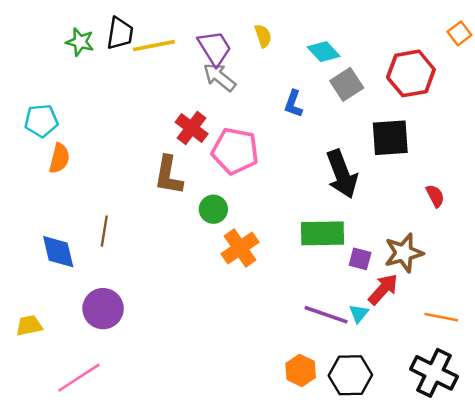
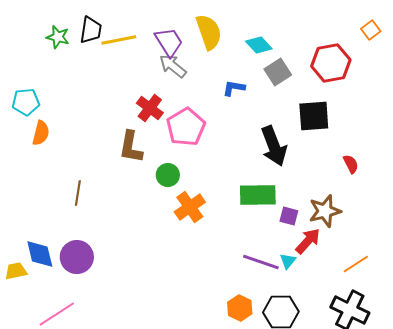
yellow semicircle: (263, 36) -> (209, 32), size x1.8
blue L-shape: (293, 104) -> (234, 88), turned 80
pink pentagon: (235, 151) -> (186, 127), turned 30
blue diamond: (58, 252) -> (40, 254), moved
orange line: (441, 317) -> (356, 264), turned -44

